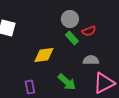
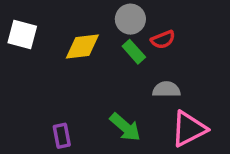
yellow diamond: (44, 55) -> (82, 47), moved

